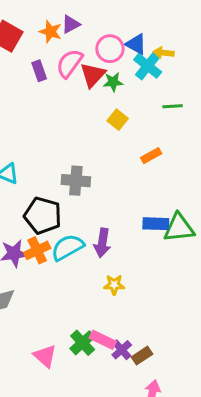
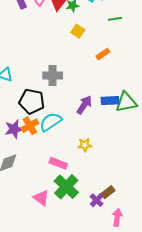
purple arrow: (102, 243) -> (84, 105), moved, turned -150
pink rectangle: (103, 340) -> (58, 163), moved
green cross: (83, 343) -> (66, 187), size x1.4
purple cross: (122, 350) -> (97, 200), moved

